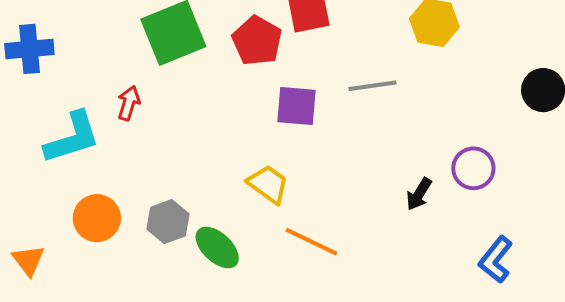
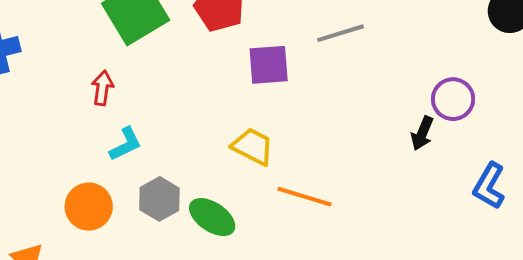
cyan L-shape: (72, 138) -> (125, 144), moved, size x0.6
black arrow: (419, 194) -> (422, 133), moved

